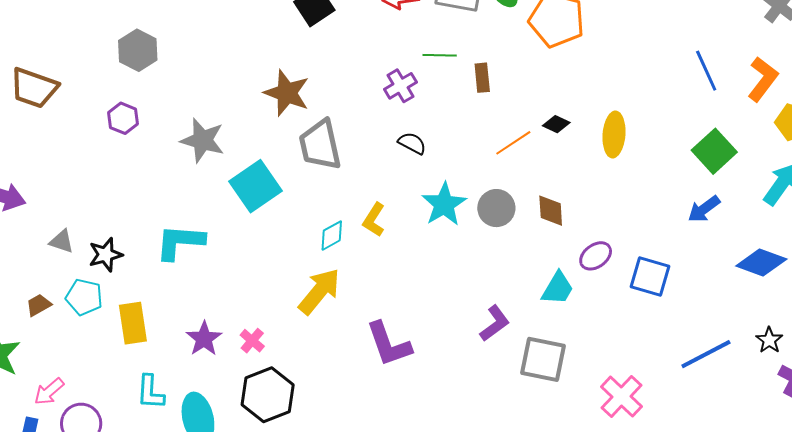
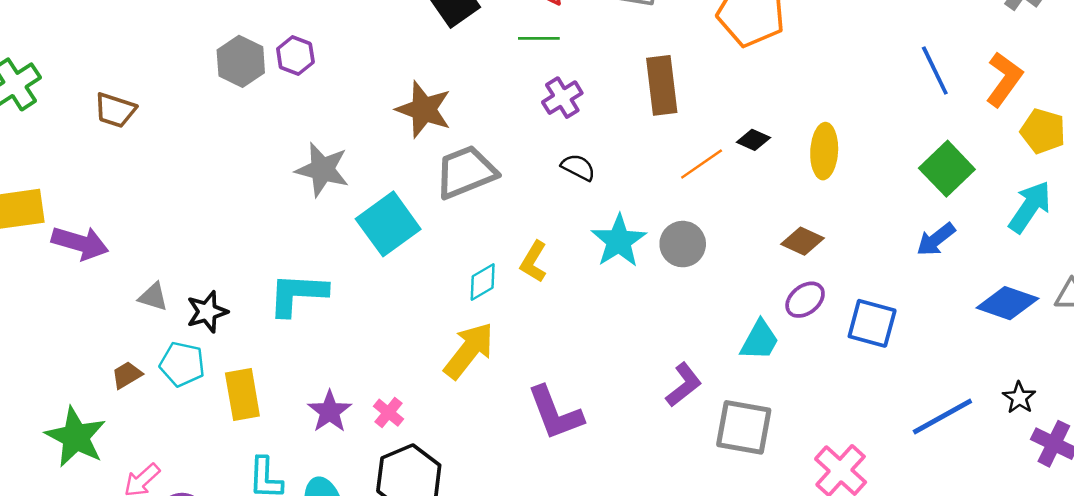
green line: (440, 55) -> (539, 38), moved
brown rectangle: (482, 78) -> (662, 85), size x1.6
brown trapezoid: (34, 88) -> (115, 110), size x0.7
purple hexagon: (123, 118) -> (295, 56), moved
gray trapezoid: (320, 145) -> (466, 172), turned 82
brown diamond: (551, 211) -> (802, 241), moved, turned -60

